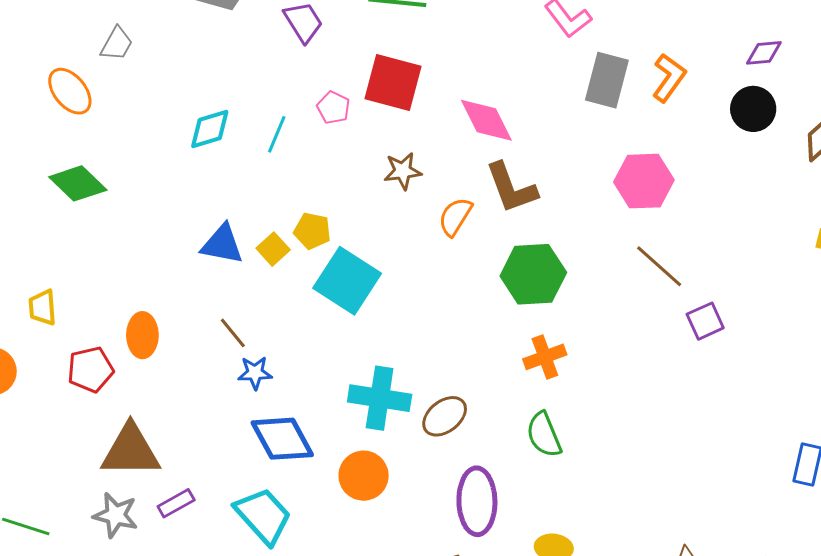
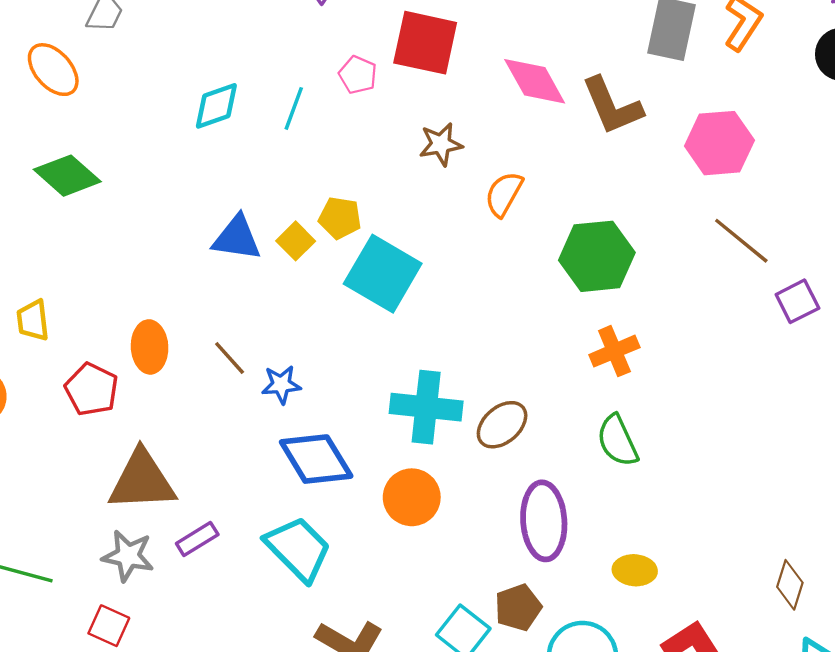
brown L-shape: (511, 188) -> (612, 106), moved
brown line: (233, 333) -> (230, 358), moved
red pentagon: (91, 370) -> (92, 389), turned -30

